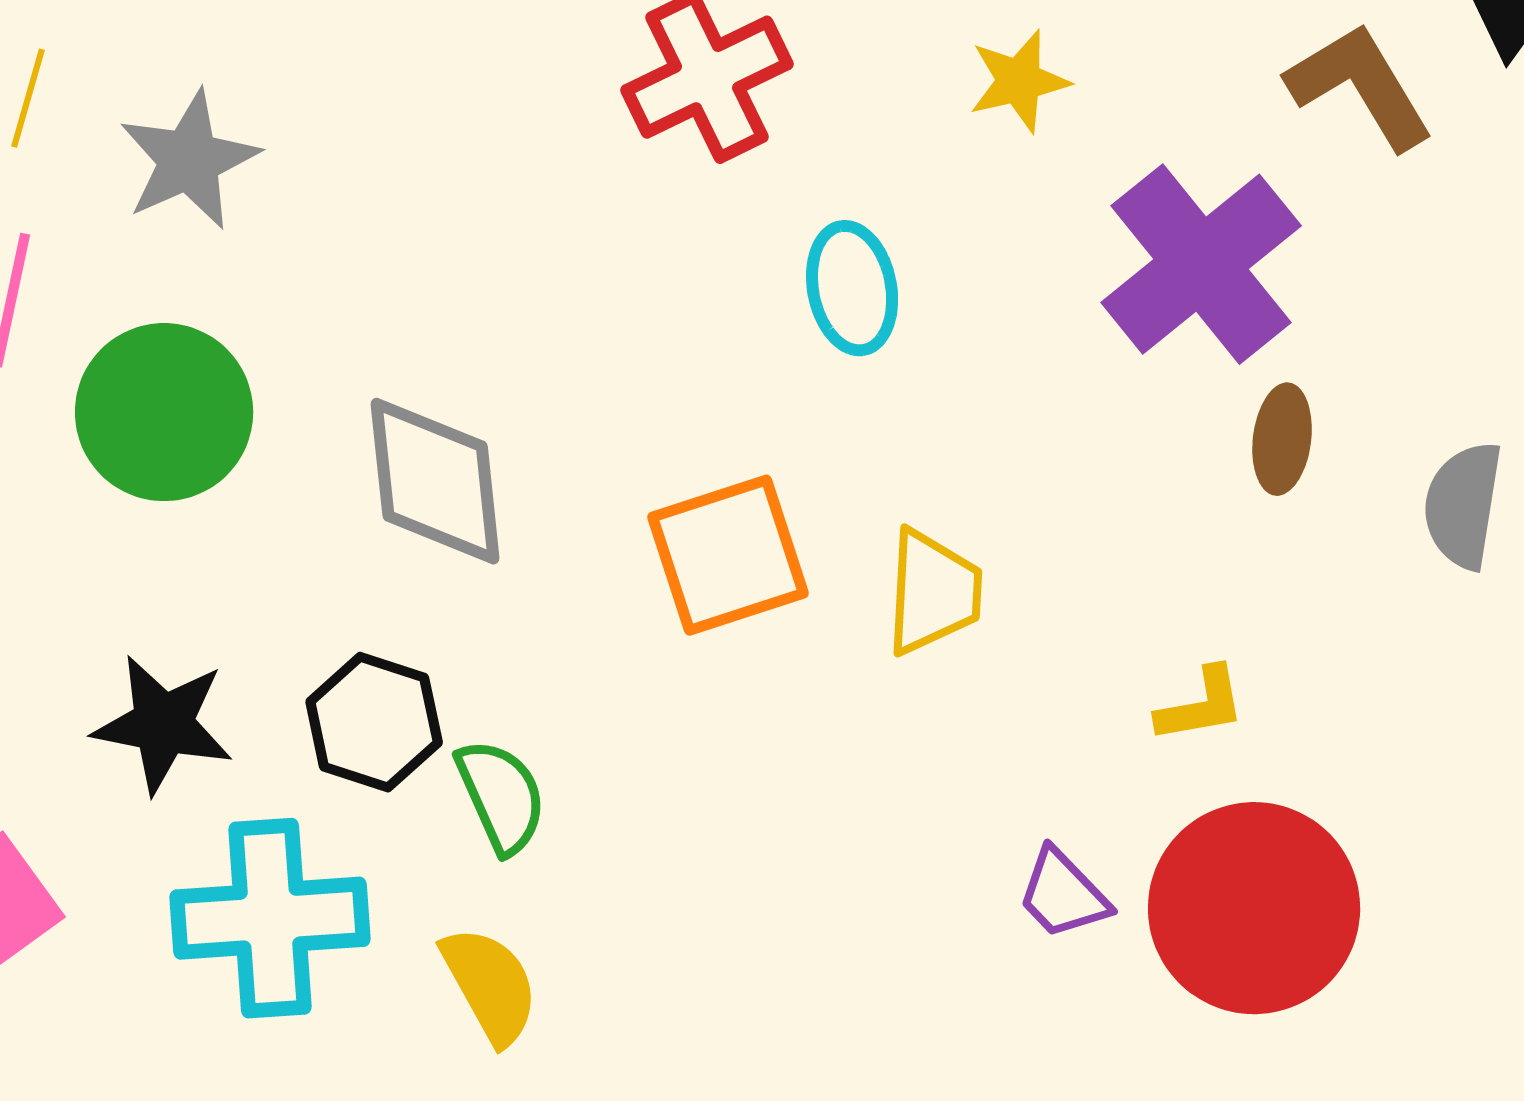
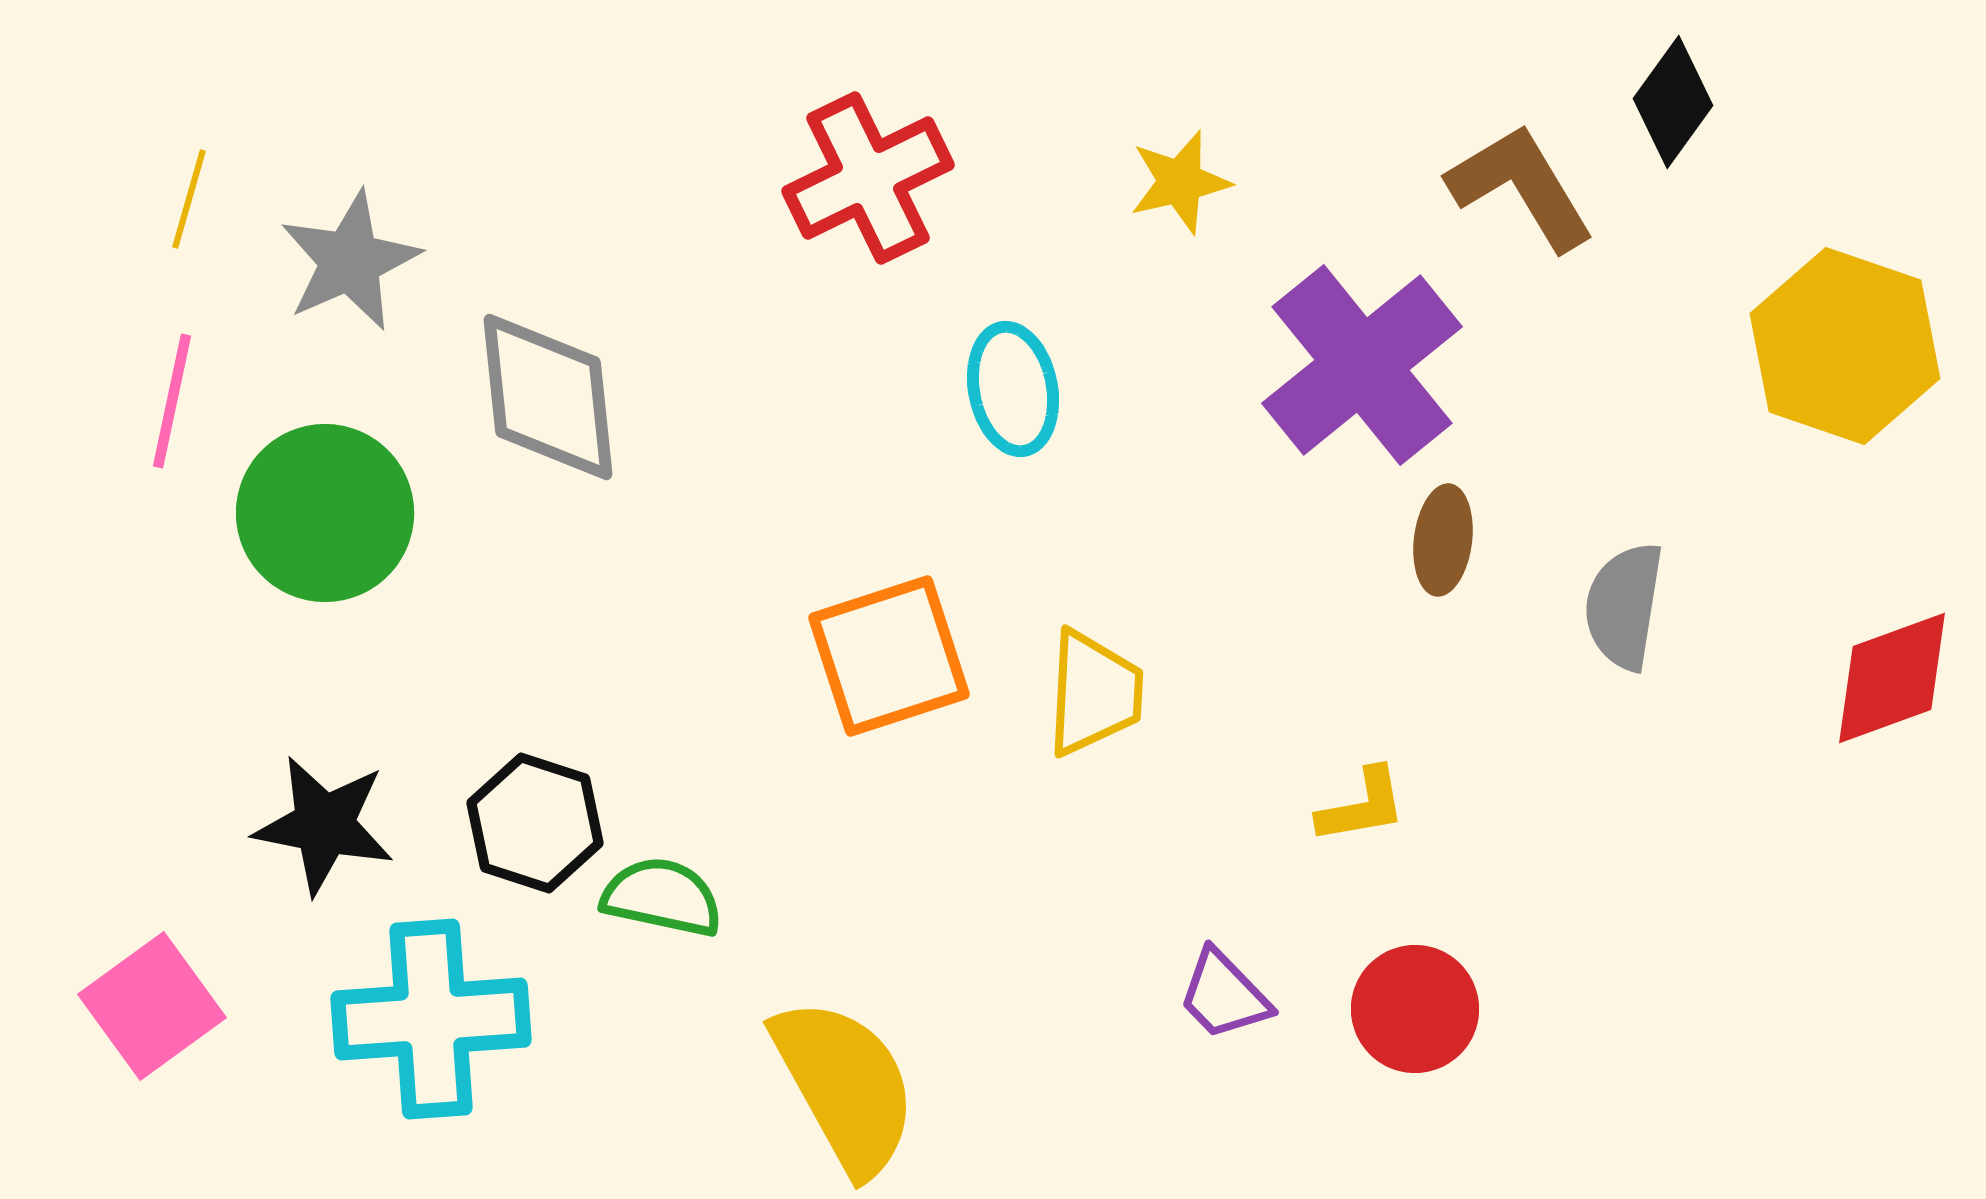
gray diamond: (435, 481) -> (548, 397), moved
green semicircle: (501, 796) -> (662, 897), turned -54
red circle: (1254, 908) -> (1415, 1009), size x0.6
yellow semicircle: (490, 985) -> (845, 1086), moved, size x1.5

